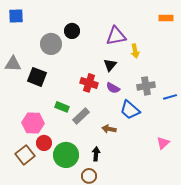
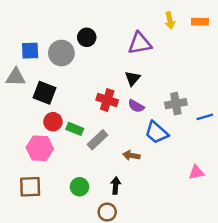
blue square: (16, 16) -> (30, 51), moved
yellow arrow: (135, 51) -> (170, 20), moved
red circle: (44, 143) -> (53, 122), moved
pink triangle: (163, 143) -> (196, 172), turned 32
brown square: (25, 155) -> (30, 187), turned 36
green circle: (66, 155) -> (79, 187), size x0.6

